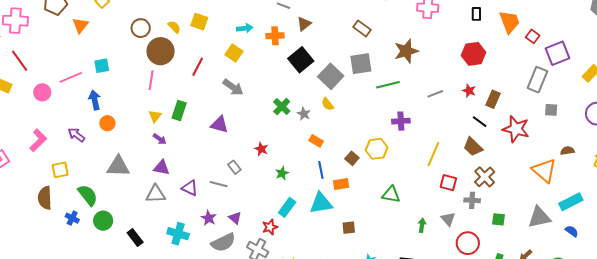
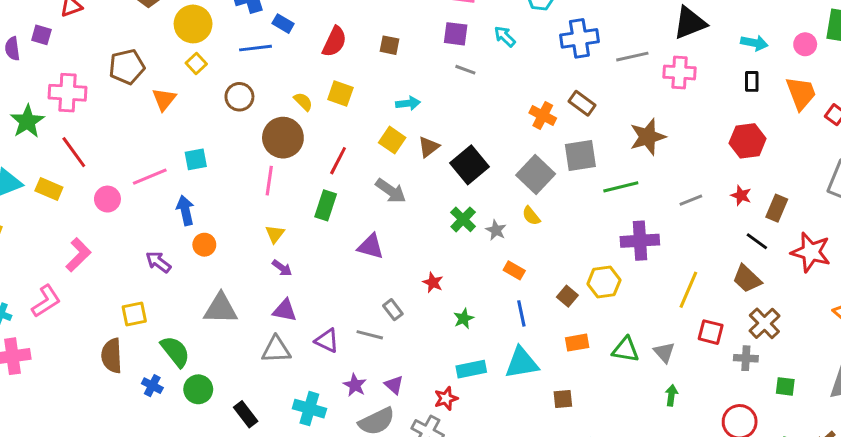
brown triangle: (304, 24) -> (429, 147), moved
brown circle: (141, 28) -> (239, 97), moved
orange cross: (275, 36) -> (543, 116), moved, turned 30
black square: (301, 60) -> (470, 165), moved
green rectangle: (179, 111) -> (326, 205), moved
purple cross: (401, 121) -> (640, 241), size x1.4
pink L-shape: (38, 140) -> (78, 255), moved
orange rectangle: (341, 184) -> (577, 343), moved
cyan rectangle: (287, 207) -> (471, 369), turned 42
gray triangle: (448, 219) -> (664, 352), moved

